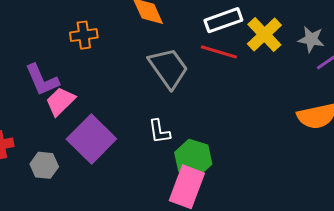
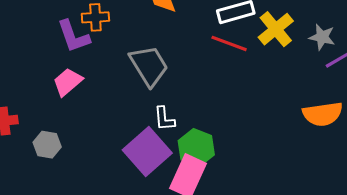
gray trapezoid: (168, 68) -> (149, 66), moved
purple L-shape: (42, 80) -> (73, 36), moved
purple square: (91, 139) -> (147, 151), moved

